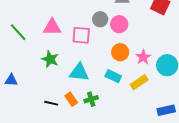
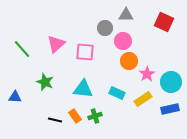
gray circle: (100, 19) -> (105, 28), moved
pink triangle: (52, 27) -> (56, 44), turned -42
orange circle: (120, 52) -> (129, 61), moved
green star: (50, 59) -> (45, 82), moved
blue rectangle: (166, 110) -> (170, 109), moved

